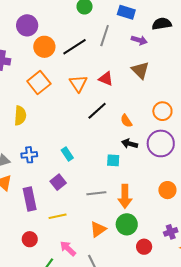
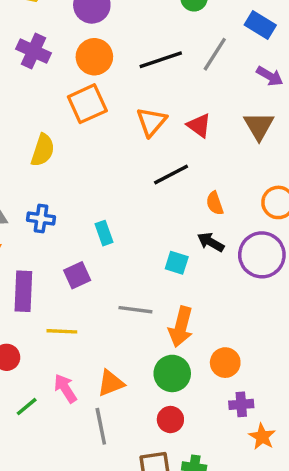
orange circle: (44, 47) -> (94, 57), moved
orange circle: (167, 190) -> (225, 363), moved
orange triangle: (98, 229) -> (111, 383), moved
red circle: (144, 247) -> (170, 420), moved

